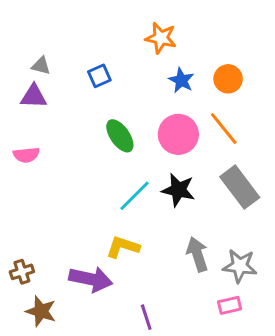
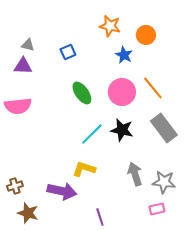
orange circle: (228, 79) -> (146, 35), moved
pink semicircle: (26, 155) -> (18, 106), size x1.5

